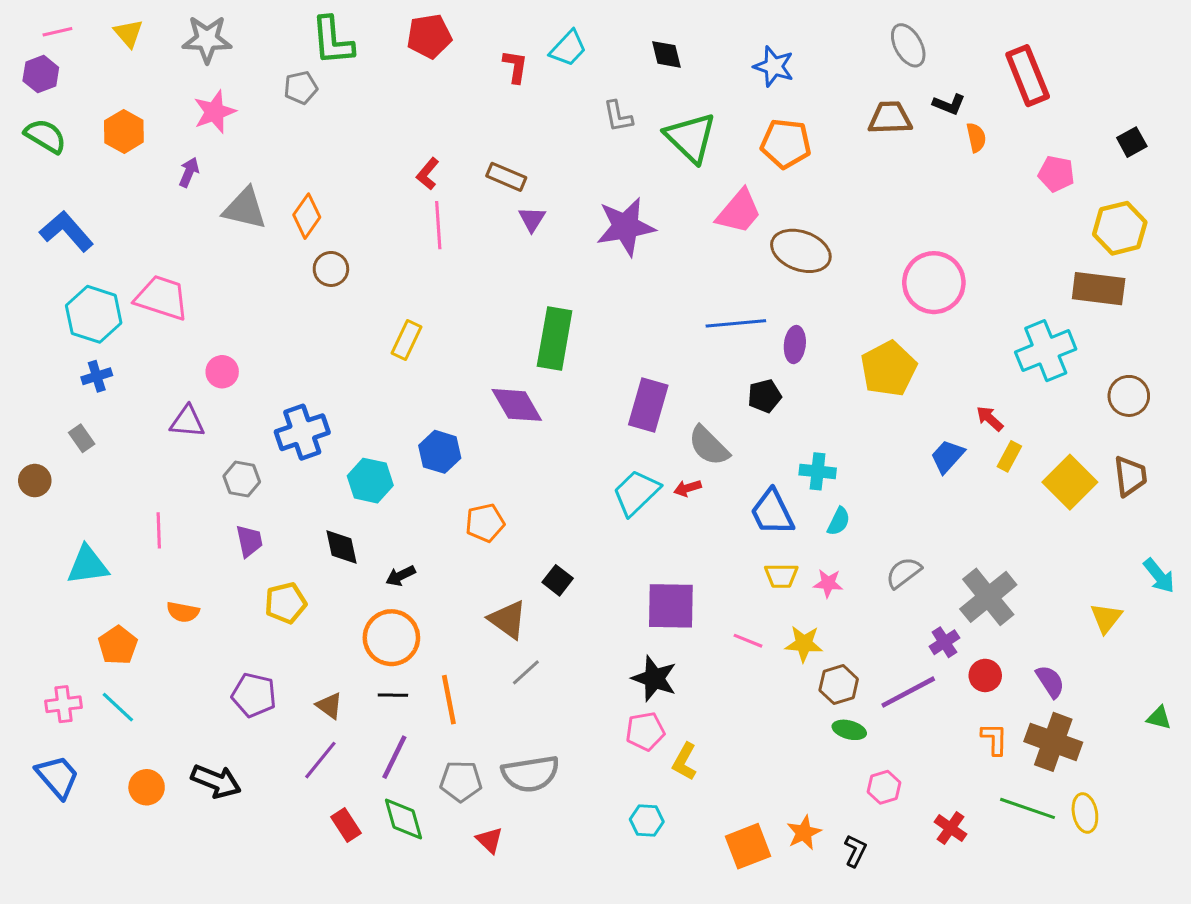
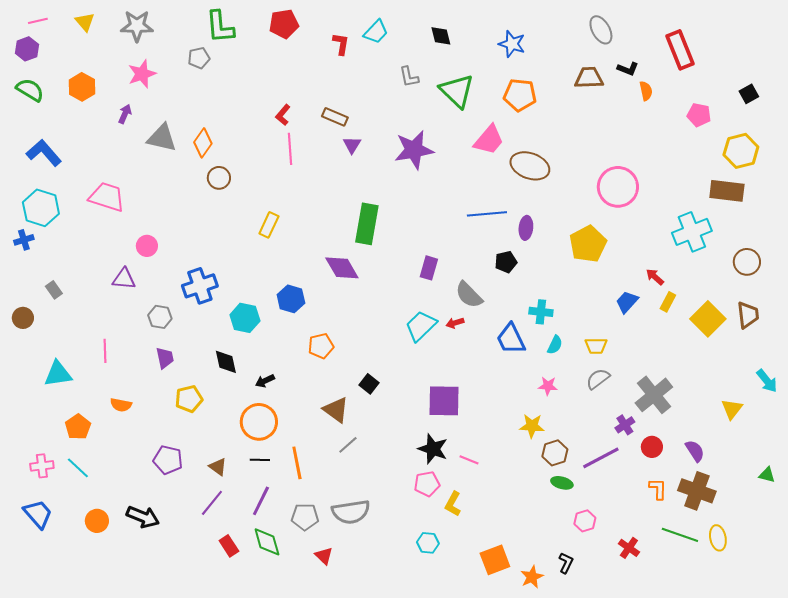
cyan hexagon: (94, 314) -> (41, 208), moved
blue cross: (97, 376) -> (24, 240), moved
purple rectangle: (648, 405) -> (429, 268), size x0.7
yellow trapezoid: (781, 576) -> (596, 346), moved
pink line: (748, 641) -> (469, 460), moved
orange star: (804, 833) -> (532, 577), moved

